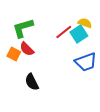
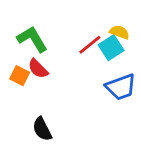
green L-shape: (23, 28) -> (32, 39), turned 75
black semicircle: (32, 82) -> (42, 129), moved

